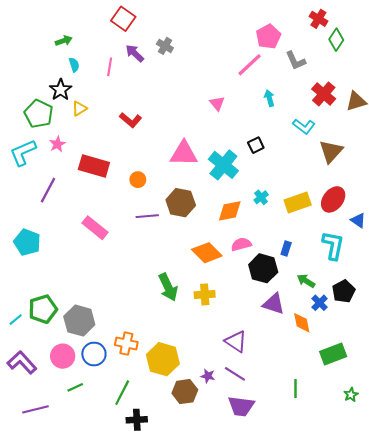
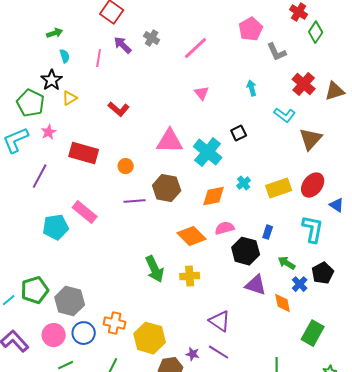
pink line: (250, 65) -> (196, 48), moved
cyan pentagon: (27, 242) -> (56, 227), moved, turned -30
green rectangle: (333, 354) -> (313, 333), turned -40

